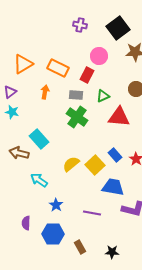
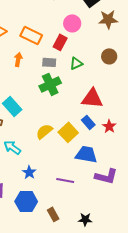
green cross: (77, 117) -> (50, 84), turned 30
red triangle: (119, 117) -> (92, 98), moved

